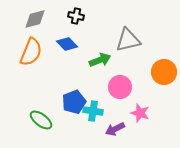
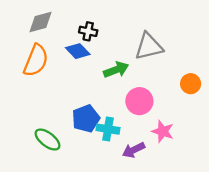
black cross: (76, 16) -> (88, 31), moved
orange circle: (164, 72) -> (191, 84), size x0.7

